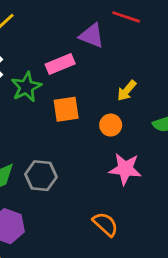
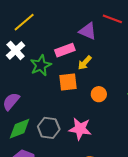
yellow arrow: (127, 91) -> (85, 63), moved
pink star: (125, 169) -> (80, 129), moved

